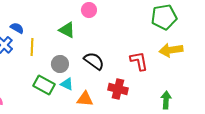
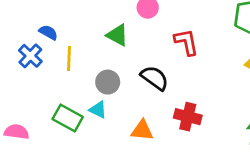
red L-shape: (139, 61) -> (186, 42), moved
cyan triangle: (67, 84) -> (98, 110), moved
green rectangle: (44, 85) -> (68, 118), moved

